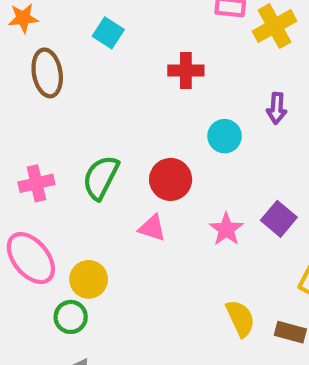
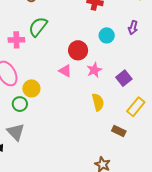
green semicircle: (101, 177) -> (38, 27), moved
pink star: (226, 229) -> (94, 70), moved
yellow semicircle: (240, 318) -> (98, 102), moved

